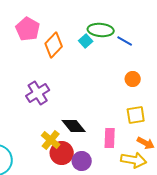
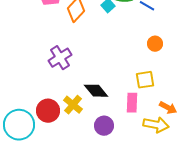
yellow square: (136, 115) -> (145, 80), moved
red circle: (62, 153) -> (48, 111), moved

